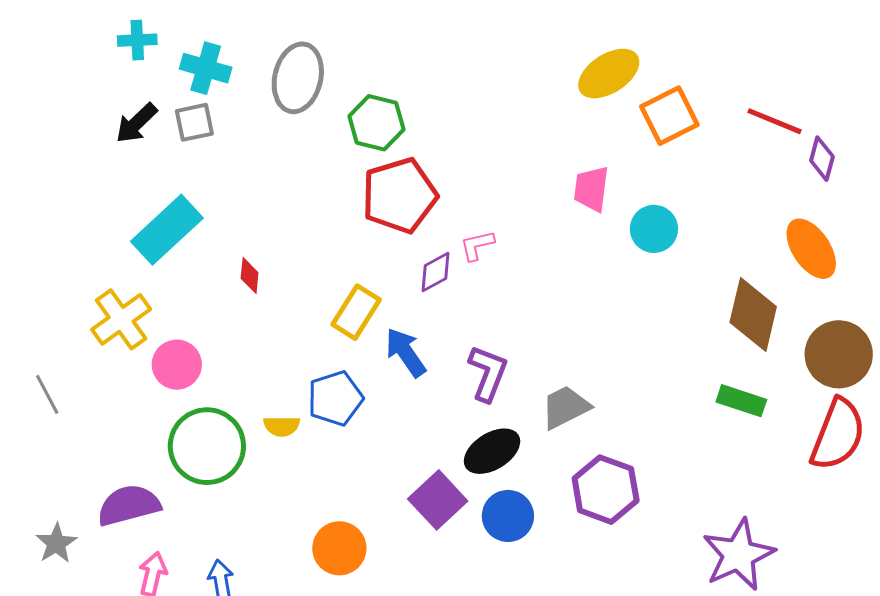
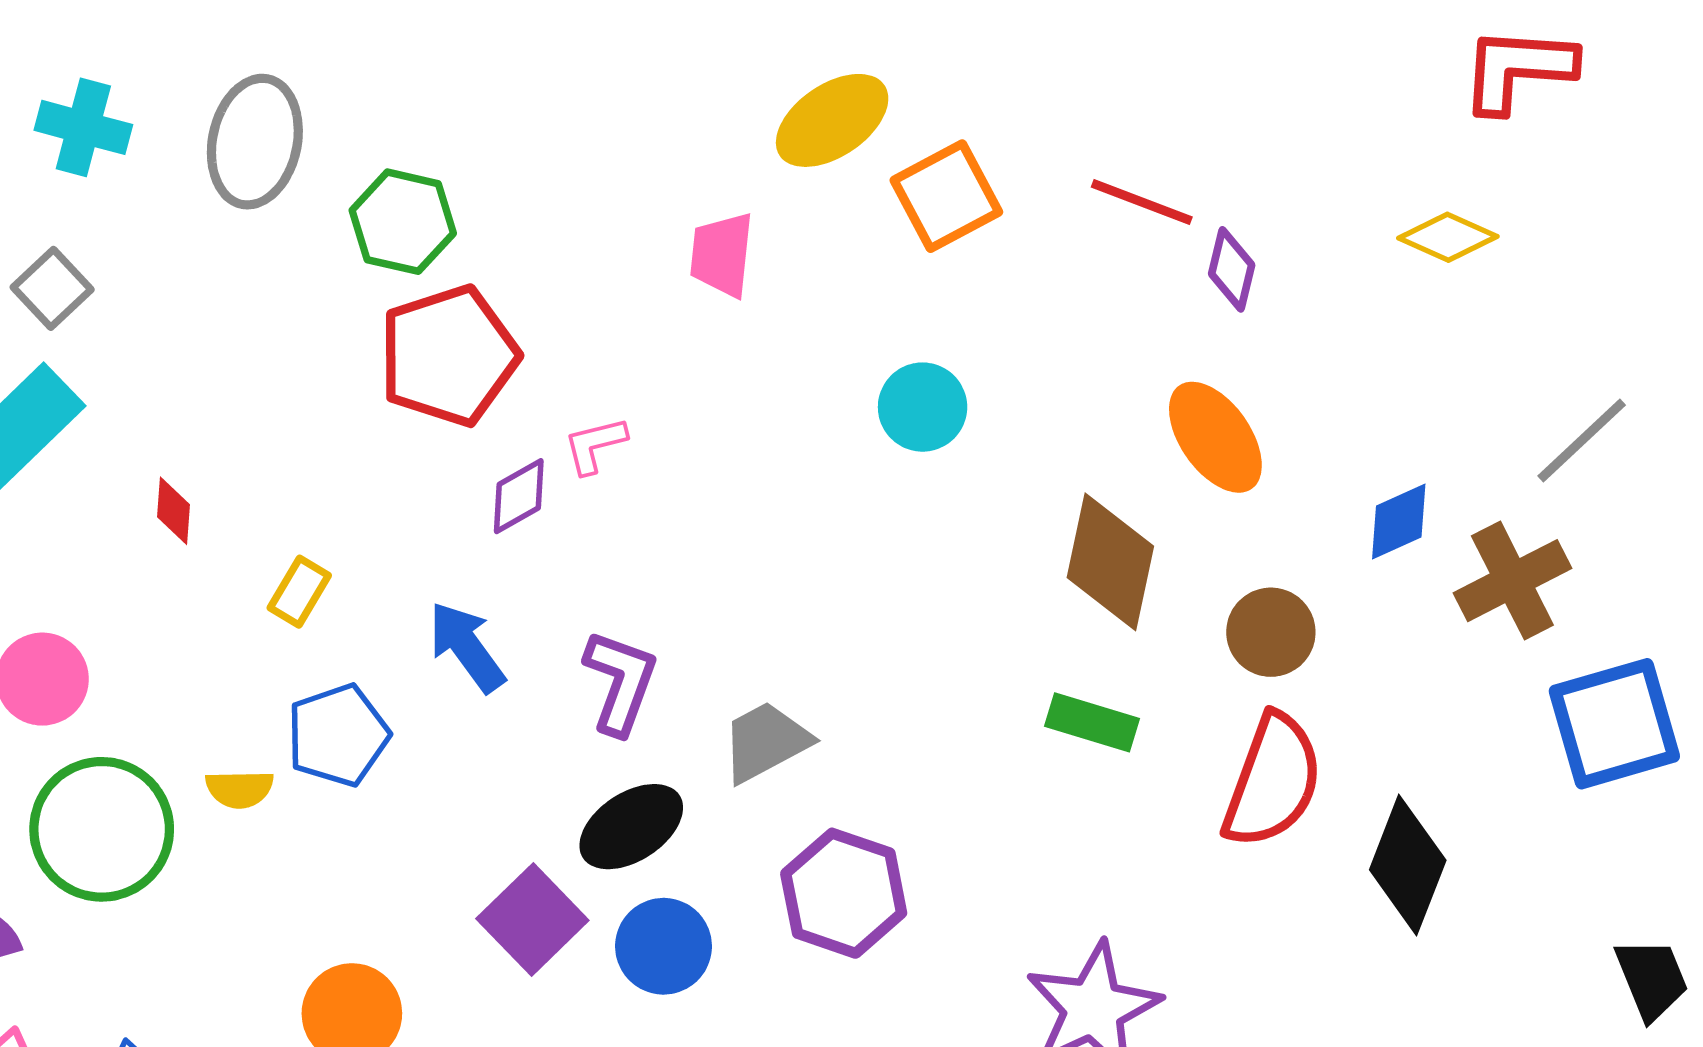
gray square: (194, 122) -> (52, 288), moved, turned -30
pink trapezoid: (591, 189) -> (722, 255), moved
yellow rectangle: (356, 312) -> (299, 592), moved, size x0.7
brown circle: (839, 354) -> (1271, 632), size x0.7

